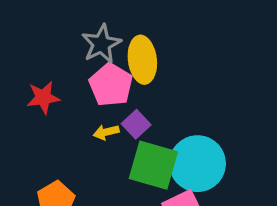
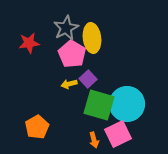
red star: (43, 97) -> (29, 43), moved

